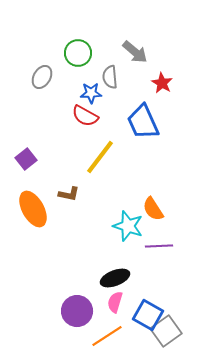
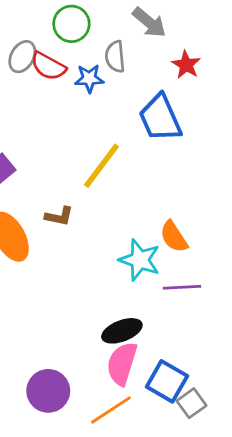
red semicircle: (85, 116) -> (48, 66), moved
pink semicircle: (115, 302) -> (122, 364), size x1.5
purple circle: (77, 311) -> (48, 391), moved
gray square: (166, 331) -> (192, 403), size x0.7

